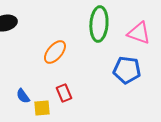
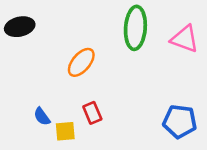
blue pentagon: (127, 70) -> (180, 121), moved

